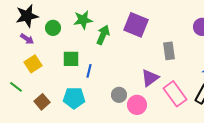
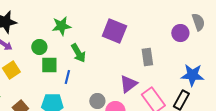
green circle: (53, 28) -> (39, 47), moved
green arrow: (103, 35) -> (78, 53), moved, turned 126

